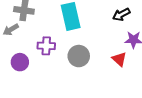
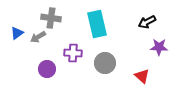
red triangle: (119, 59) -> (142, 76), moved

